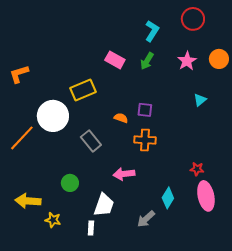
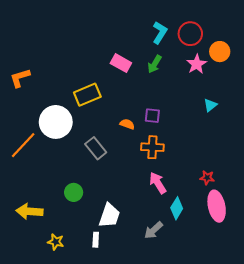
red circle: (193, 19) -> (190, 34), moved
orange circle: (219, 59) -> (220, 52), moved
pink arrow: (124, 174) -> (158, 183), moved, turned 65
yellow star: (53, 220) -> (56, 242), moved

